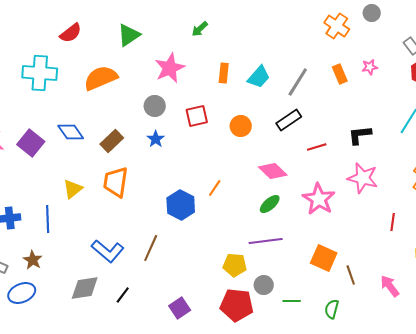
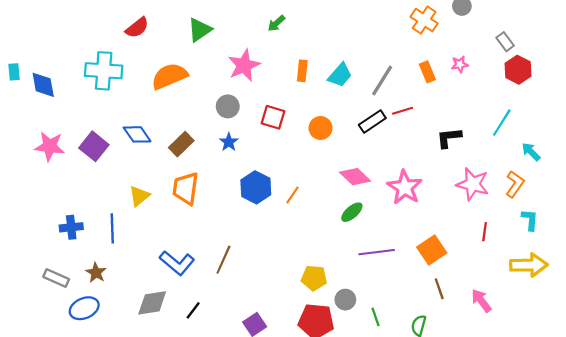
red square: (197, 116) -> (273, 117), turned 30
red line: (317, 147) -> (403, 111), moved
pink star: (363, 178) -> (473, 184), moved
pink star: (319, 199) -> (405, 187), moved
blue hexagon: (181, 205) -> (256, 187), moved
purple line: (266, 241) -> (377, 252), moved
orange square: (324, 258) -> (432, 250), moved, turned 32
green line: (292, 301) -> (376, 317), turned 72

